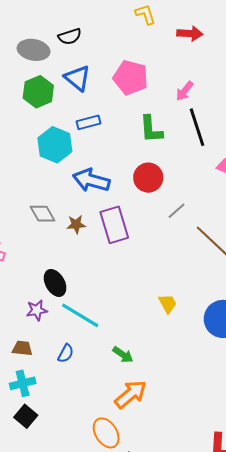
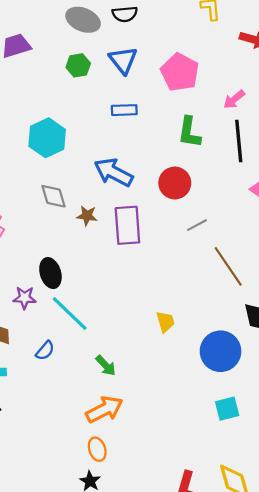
green hexagon: (38, 92) -> (78, 65), size x0.7
cyan hexagon: (55, 145) -> (47, 138), moved
orange ellipse: (106, 433) -> (97, 449), moved, size x0.7

